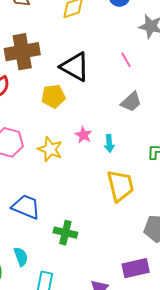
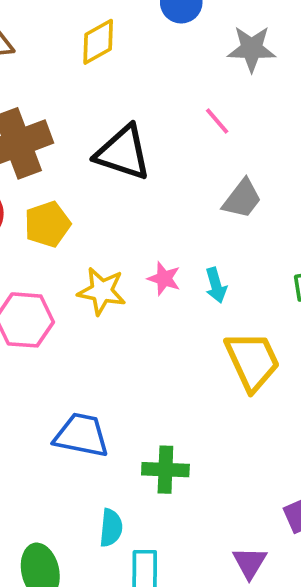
yellow pentagon: (53, 96) -> (47, 224), moved
yellow star: (50, 149) -> (102, 291), moved
cyan semicircle: (21, 257) -> (111, 528), moved, turned 36

